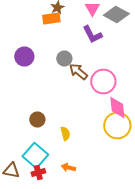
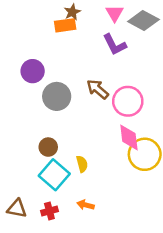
gray circle: (64, 58) -> (57, 96), moved, size x1.5
pink diamond: (117, 108) -> (129, 137), moved
cyan square: (35, 156) -> (54, 175), moved

